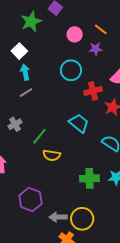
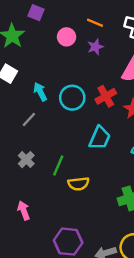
cyan circle: (71, 70) -> (72, 98), moved
cyan arrow: (25, 72) -> (40, 92), moved
cyan trapezoid: (79, 123) -> (100, 138), turned 90

